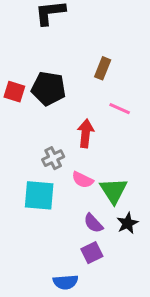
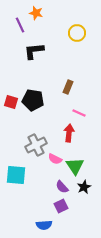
red arrow: (86, 133) -> (69, 133), moved
gray cross: (53, 158) -> (36, 145), size x1.5
cyan square: (39, 195) -> (16, 175), moved

